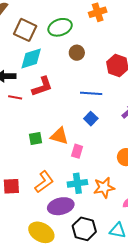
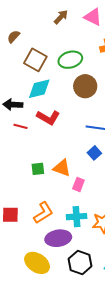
brown circle: (77, 53) -> (85, 86), size x1.5
red L-shape: (42, 86) -> (48, 117), turned 45

